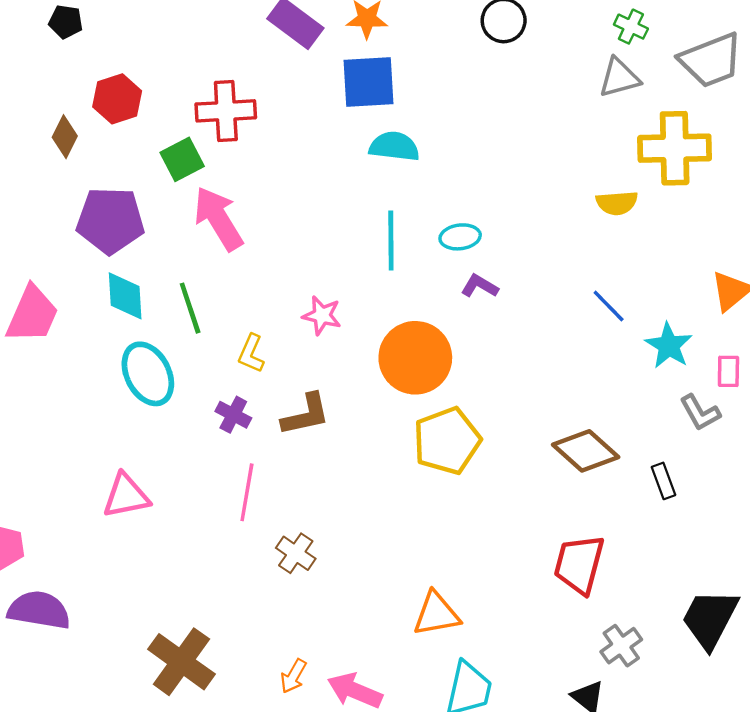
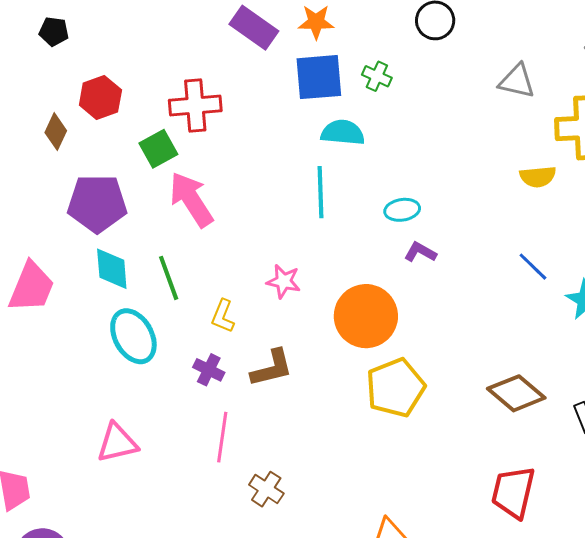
green cross: (631, 27) -> (377, 76), moved
gray triangle: (619, 78) -> (517, 81), moved, turned 30
cyan line: (391, 241) -> (320, 192), moved

